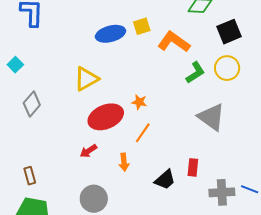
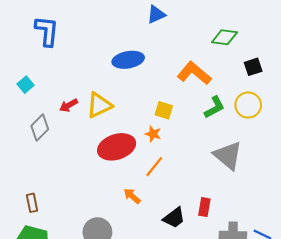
yellow square: (142, 26) -> (164, 110), moved, turned 30
black square: (229, 32) -> (253, 67), size x0.7
red arrow: (88, 151) -> (69, 105), moved
orange arrow: (124, 162) -> (132, 196), turned 132

